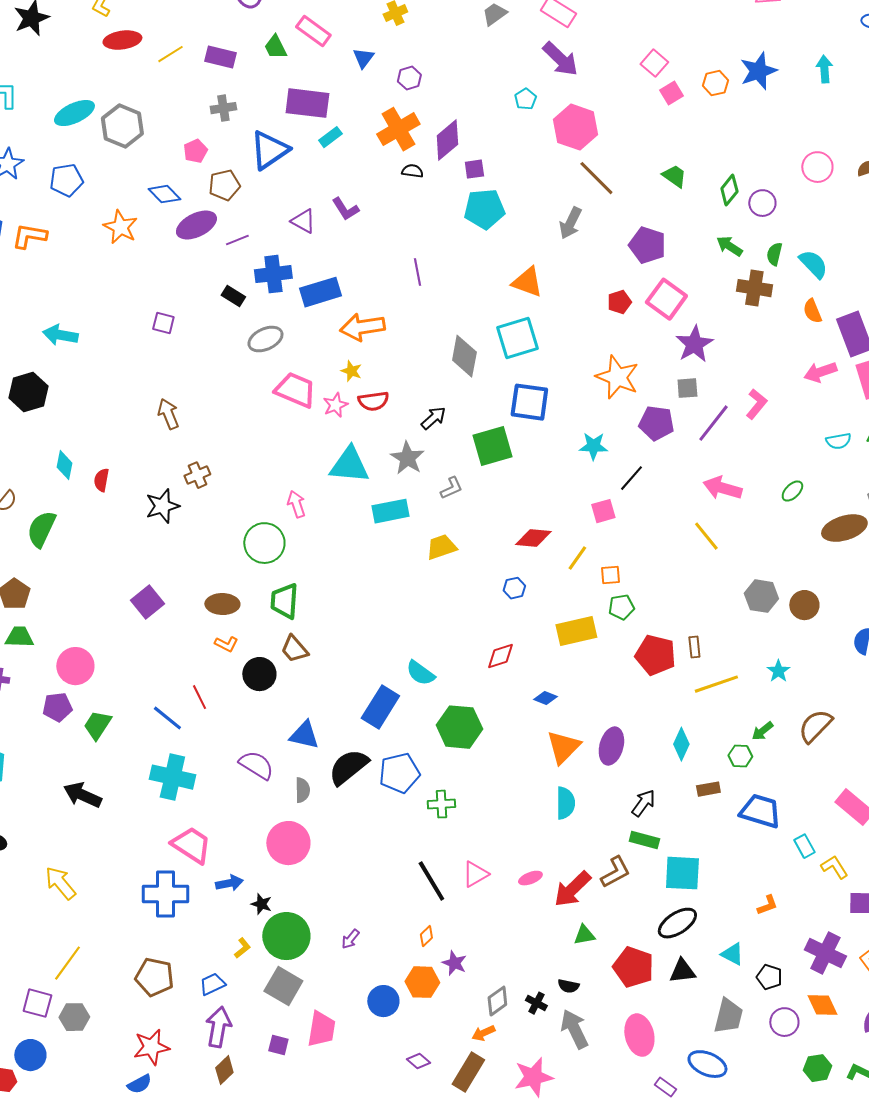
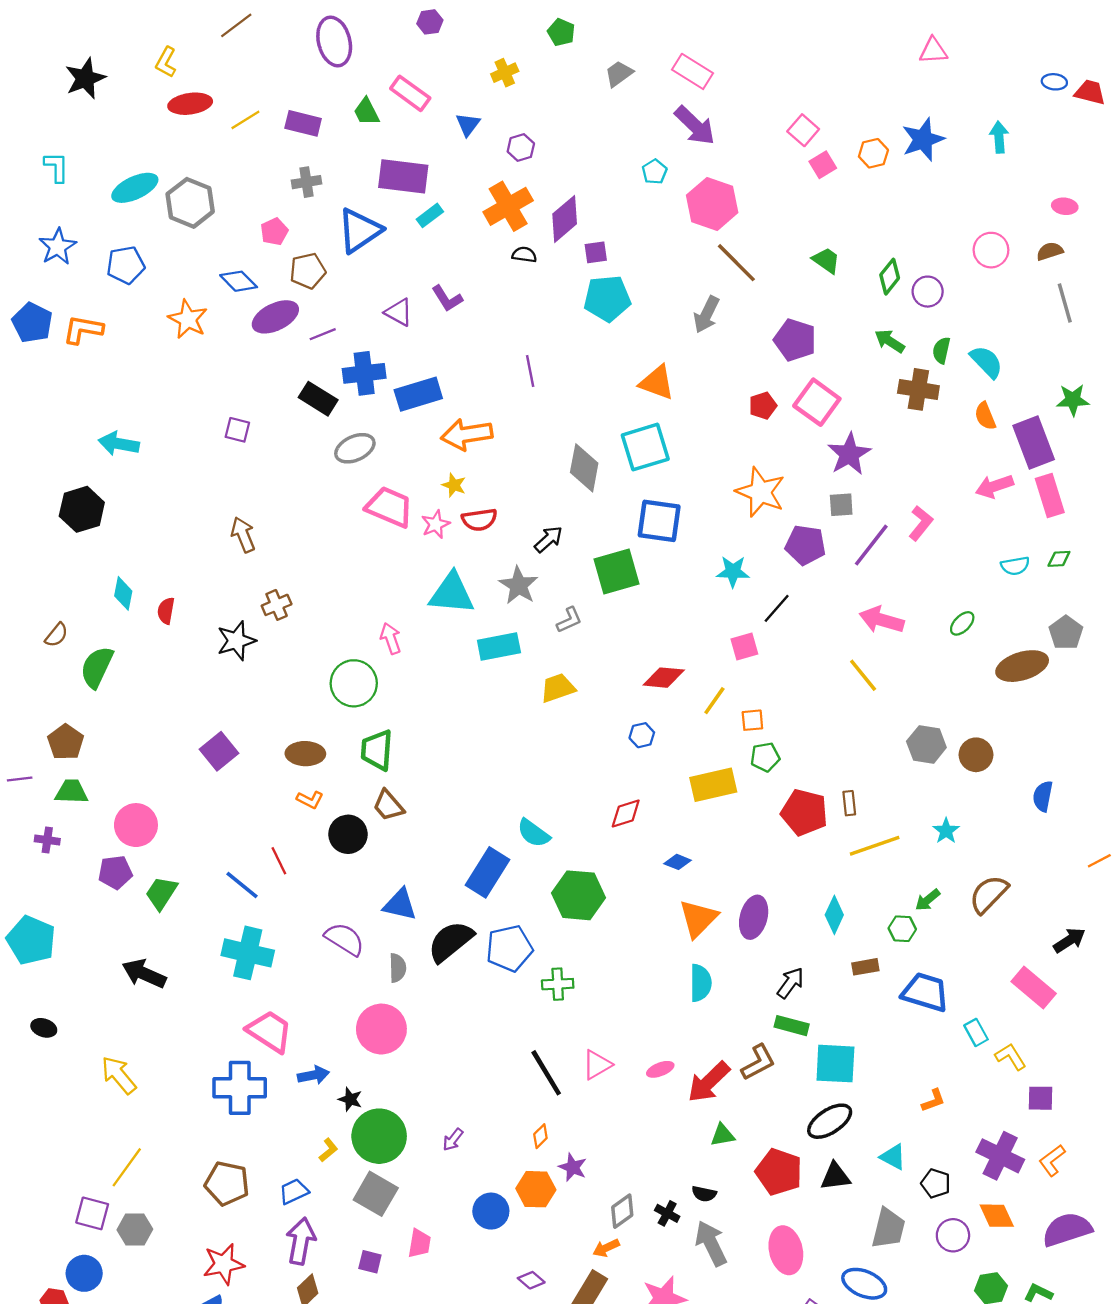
black rectangle: (233, 296) -> (318, 399), size x1.4
pink trapezoid: (321, 1029) -> (419, 1243), size x0.7

